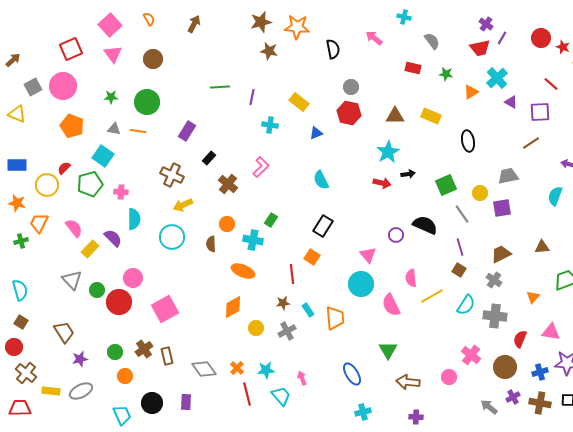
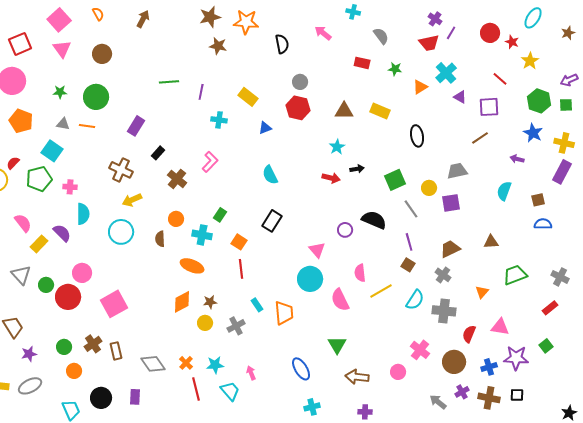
cyan star: (388, 152) -> (337, 147), size x0.7
orange square: (312, 257) -> (239, 242), moved
brown star: (283, 303) -> (210, 302), moved

